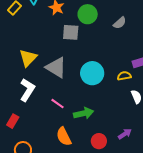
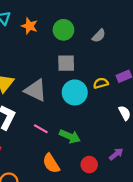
gray square: (71, 32) -> (66, 63), moved
yellow semicircle: (124, 76) -> (101, 83), moved
green arrow: (84, 113) -> (70, 136), turned 42

